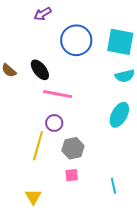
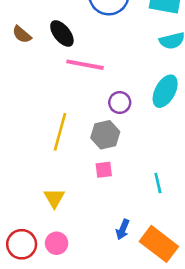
purple circle: (54, 123) -> (120, 102), moved

